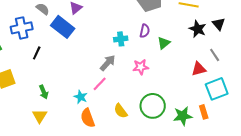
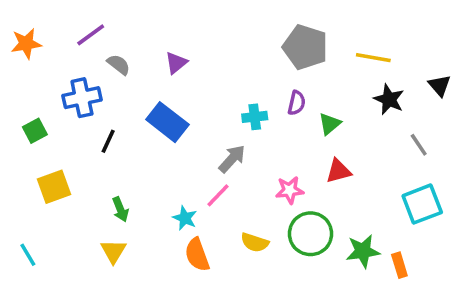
black triangle: (219, 24) -> (440, 85), moved
blue rectangle: (63, 27) -> (167, 122), moved
pink star: (141, 67) -> (290, 190), moved
red triangle: (199, 69) -> (338, 171), moved
yellow semicircle: (121, 111) -> (255, 242), turned -35
orange rectangle: (204, 112) -> (399, 265), moved

